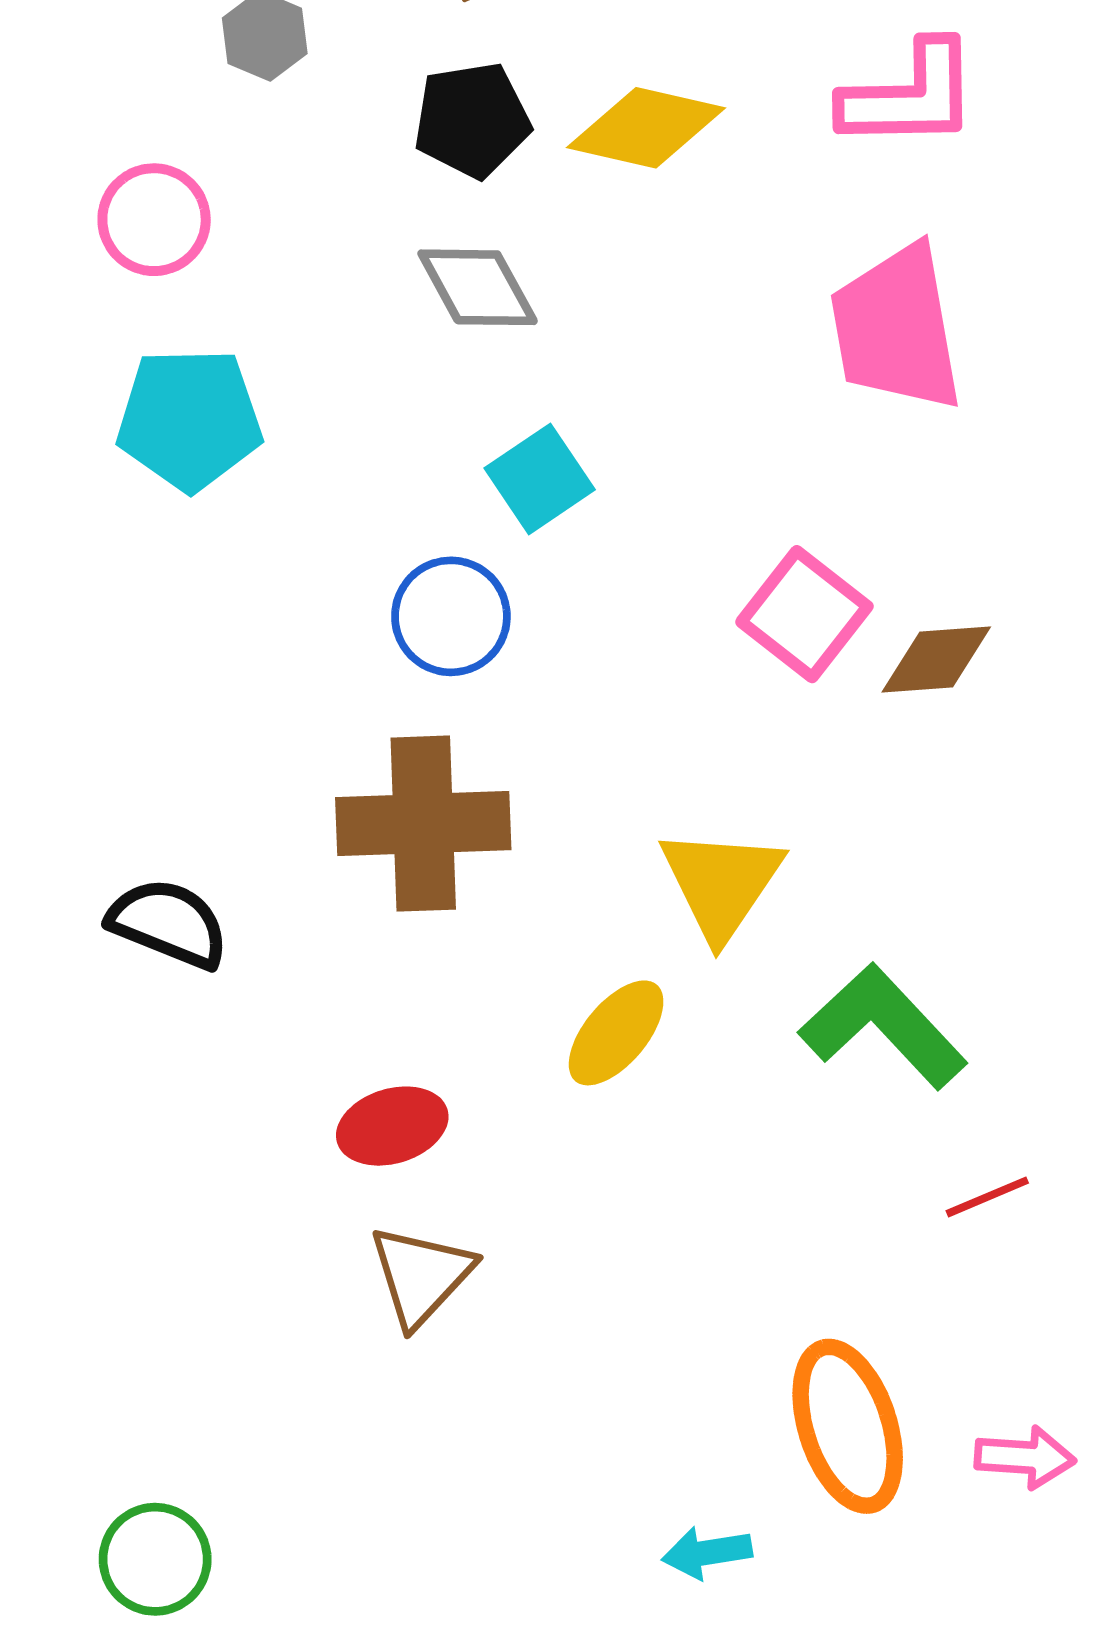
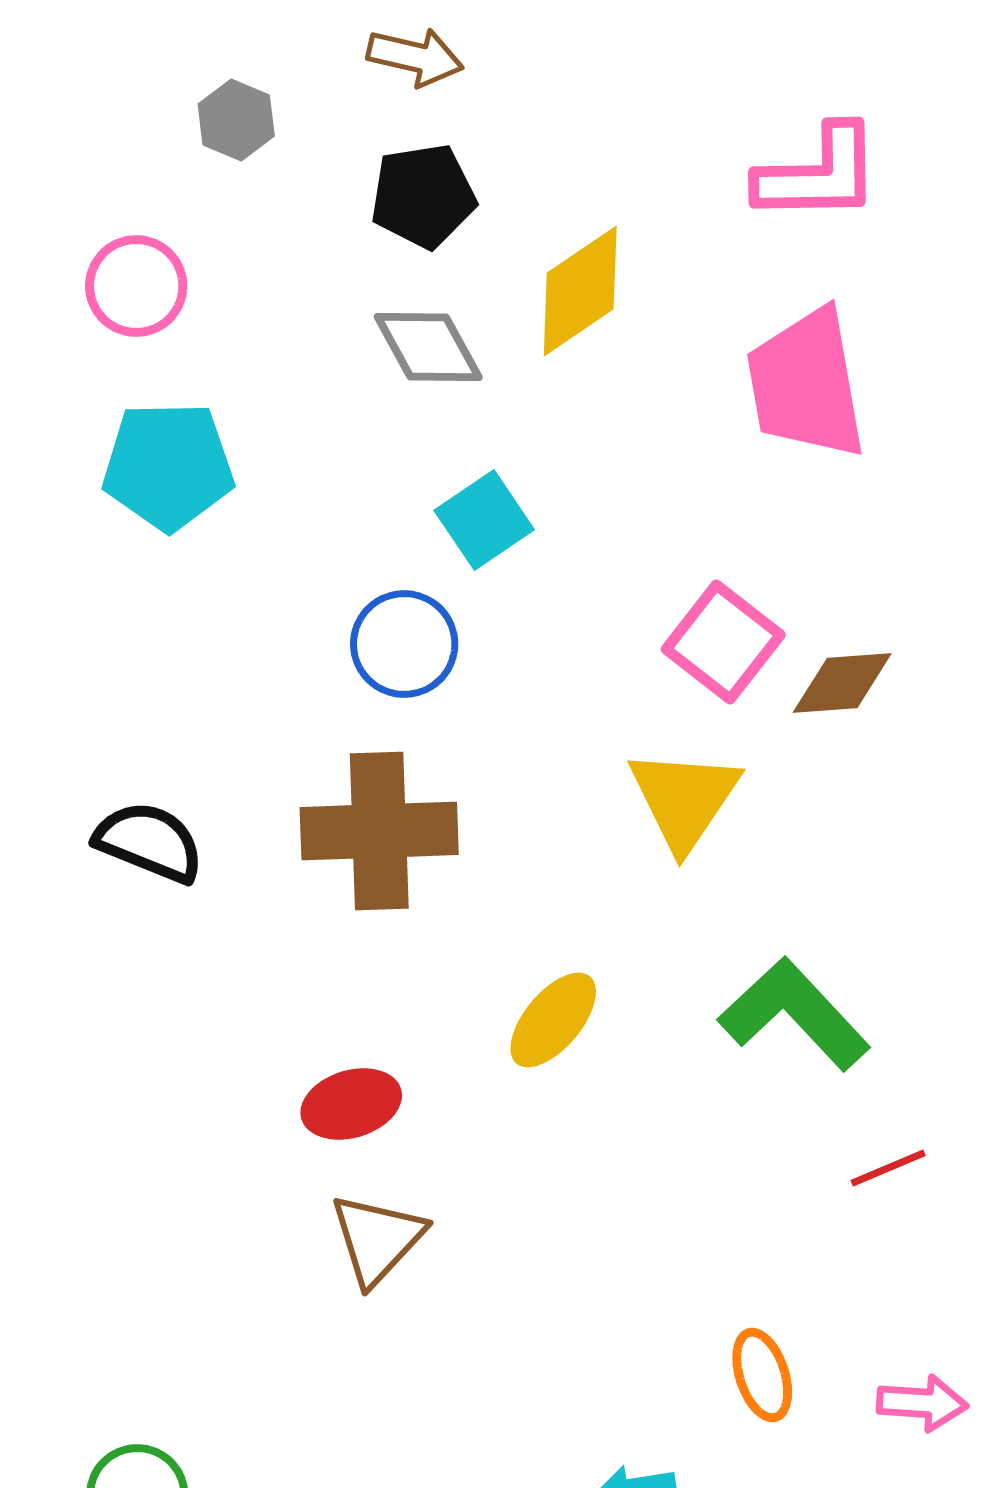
yellow diamond: (646, 128) -> (580, 291), moved, turned -47
yellow triangle: (721, 883) -> (684, 799), moved
black semicircle: (168, 923) -> (149, 842), moved
orange ellipse: (848, 1426) -> (762, 1375), size x0.6

